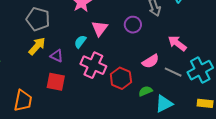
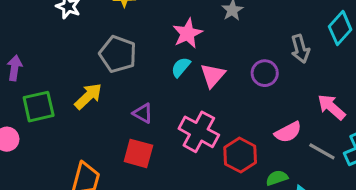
cyan semicircle: (80, 42) -> (181, 67), moved
yellow arrow: (37, 46) -> (88, 96), moved

